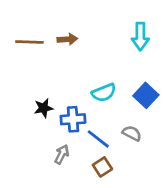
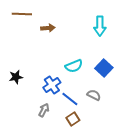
brown line: (29, 42) -> (22, 14), moved
black star: (43, 108) -> (16, 77), moved
blue cross: (73, 119) -> (52, 85), turned -30

